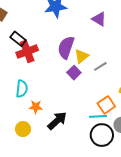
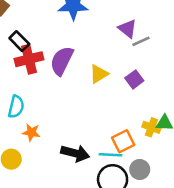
purple semicircle: (66, 47) -> (62, 61), moved
gray line: (100, 66) -> (141, 41), moved
purple square: (74, 73) -> (134, 79), moved
black arrow: (57, 121) -> (75, 153), moved, turned 50

